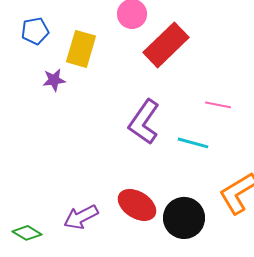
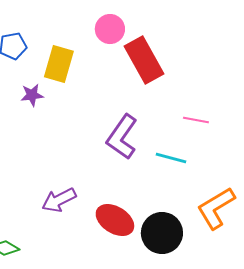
red rectangle: (166, 45) -> (144, 60), turned -75
purple arrow: (81, 217) -> (59, 200), moved

